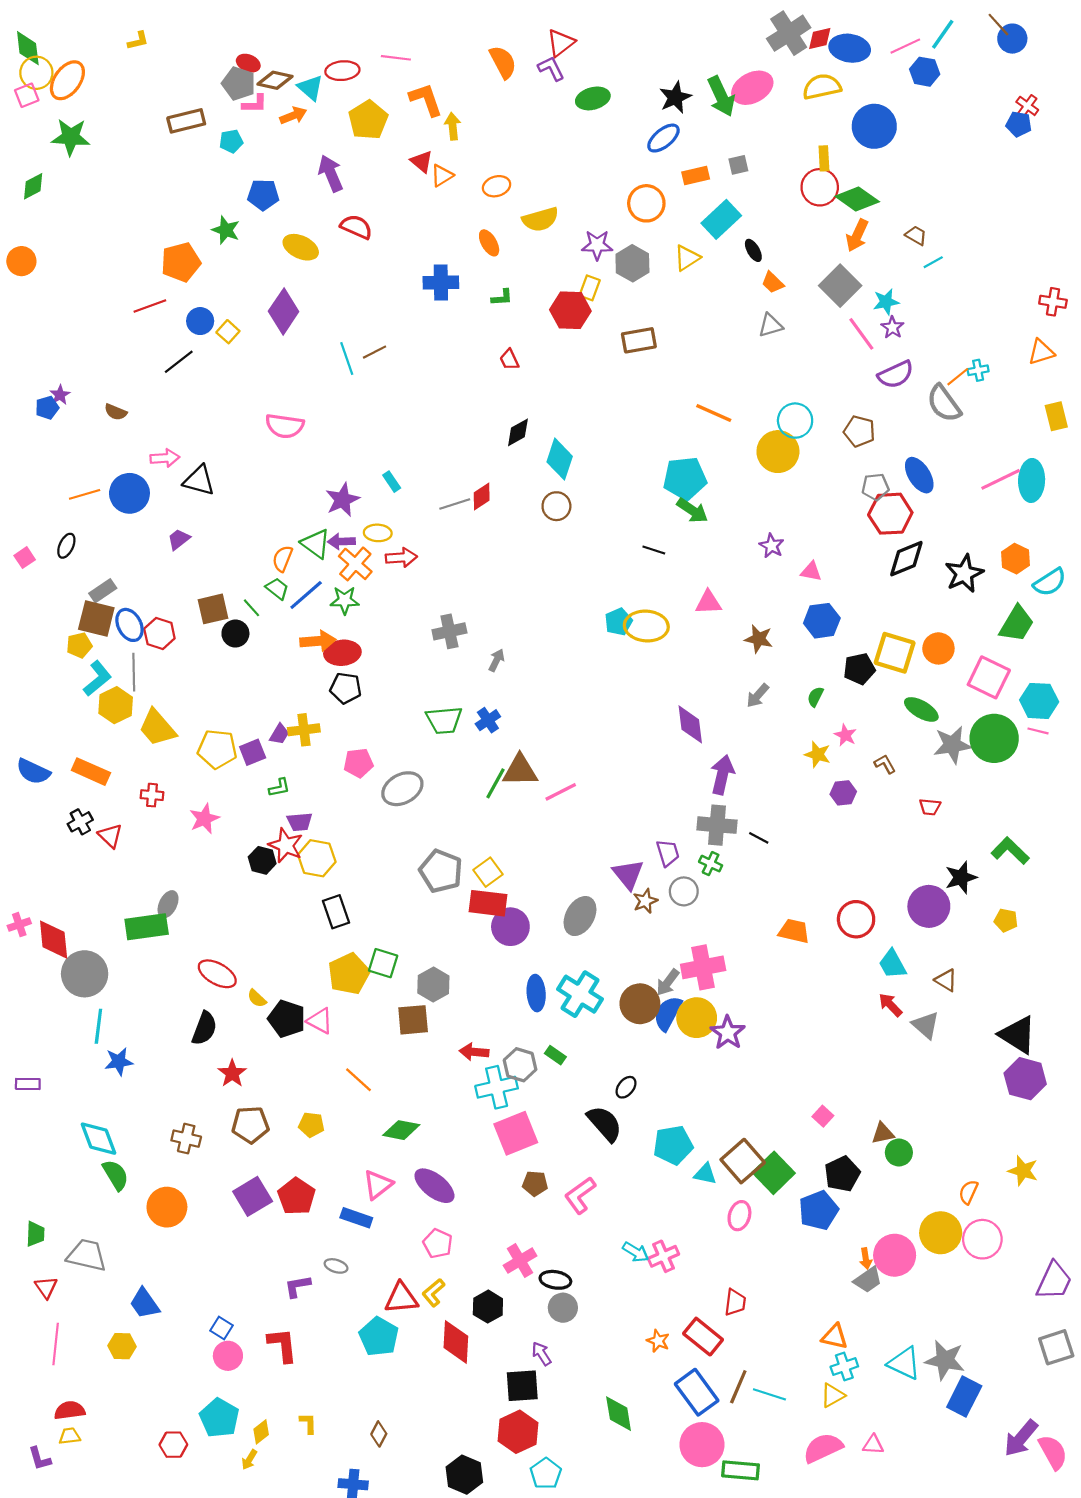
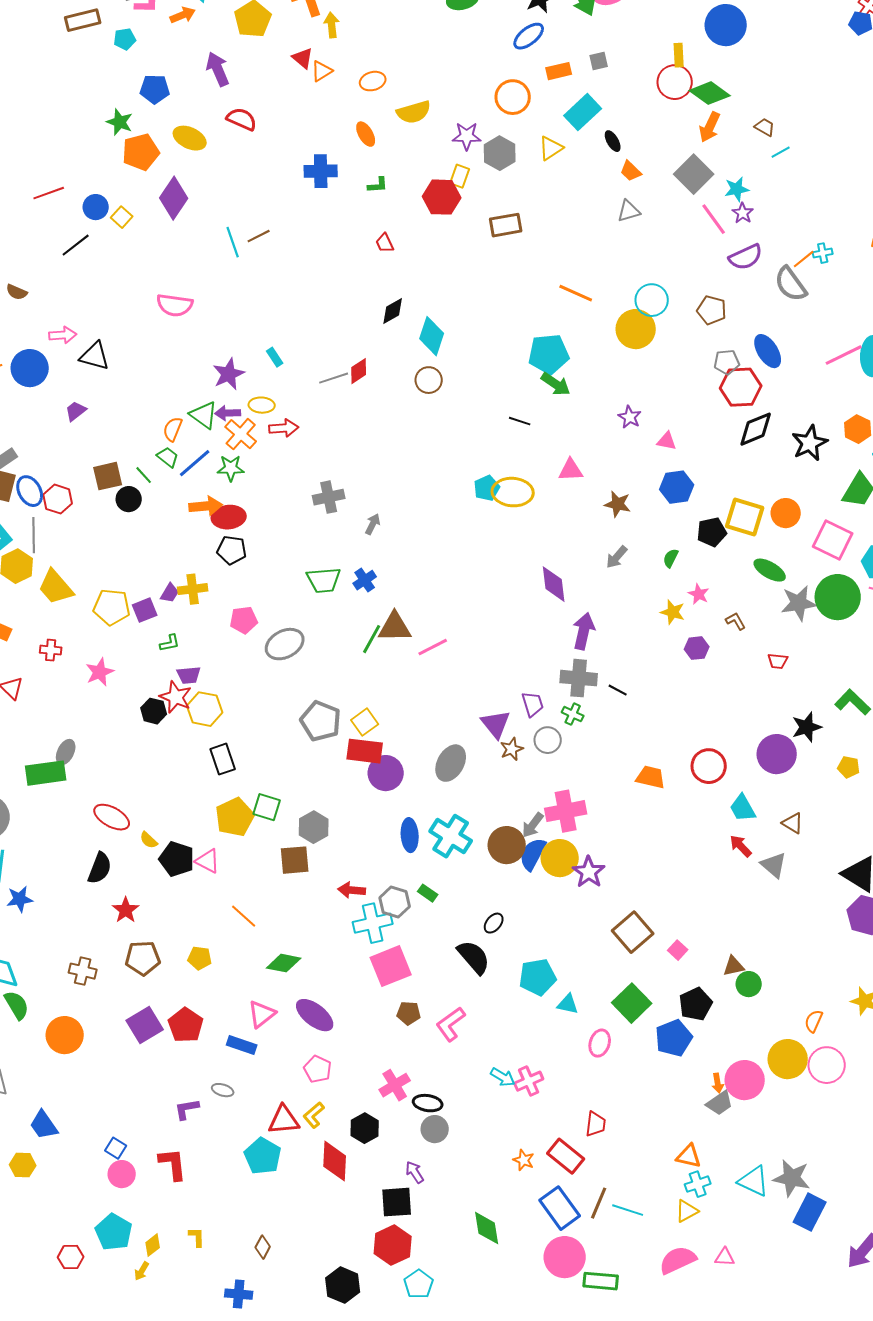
orange pentagon: (181, 262) -> (141, 152), moved
brown square: (743, 1161) -> (633, 932), moved

